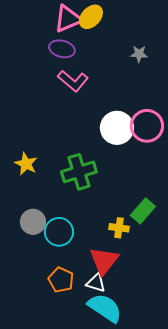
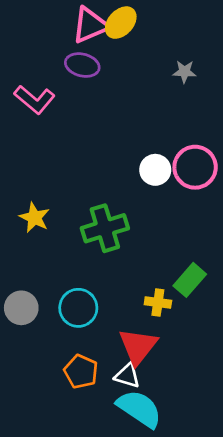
pink L-shape: (73, 81) -> (34, 100), moved
white circle: (117, 128) -> (155, 170), size x0.7
gray circle: (33, 222) -> (21, 308), moved

